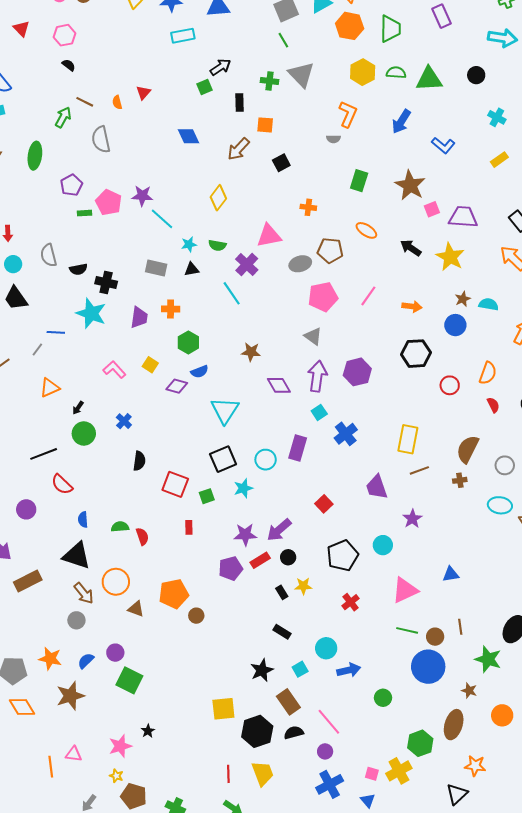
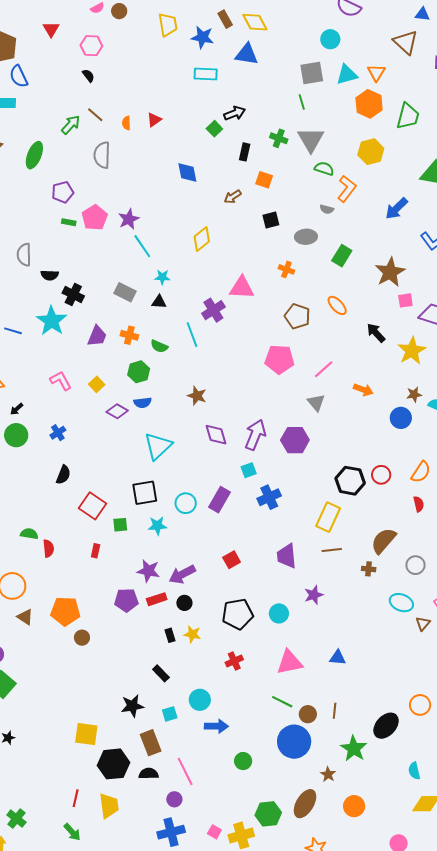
green semicircle: (396, 73) -> (324, 169), moved
green square: (204, 87) -> (214, 129), turned -35
brown arrow: (238, 149) -> (233, 197), size x0.7
purple star: (142, 196) -> (129, 219), turned 30
green semicircle: (217, 245) -> (159, 346), moved
gray ellipse: (300, 264) -> (306, 237), moved
gray triangle: (313, 336) -> (316, 403), moved
black hexagon: (416, 354) -> (350, 481), moved

